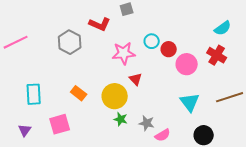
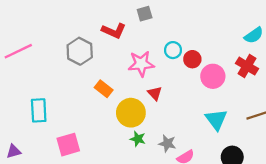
orange rectangle: (79, 93) -> (104, 89), moved
purple triangle: (25, 130) -> (14, 151), moved, turned 40

